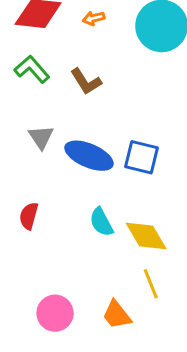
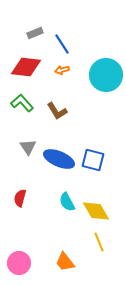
pink circle: (55, 313) -> (19, 263), moved
orange trapezoid: (117, 315) -> (65, 262), moved

